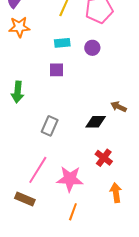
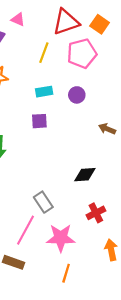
brown arrow: (119, 107) -> (107, 129), moved
gray rectangle: (50, 126) -> (43, 202), moved, turned -54
red cross: (104, 158) -> (96, 213), turned 30

